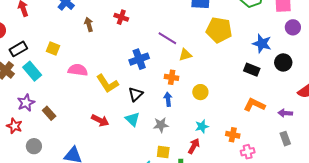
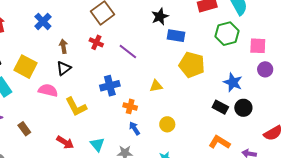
purple line: (167, 38) -> (128, 52), moved
yellow square: (53, 48) -> (26, 67), size x1.6
black circle: (283, 62) -> (243, 108), moved
orange cross: (172, 77) -> (130, 106), moved
black triangle: (136, 94) -> (64, 68), moved
blue arrow: (168, 99) -> (134, 128), turned -32
brown rectangle: (49, 113) -> (24, 129), moved

